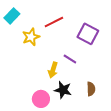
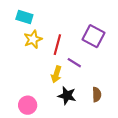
cyan rectangle: (12, 16) -> (24, 17), moved, turned 63
red line: (54, 22) -> (57, 45), moved, turned -48
pink circle: (41, 99) -> (28, 105), moved

